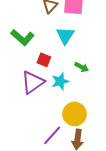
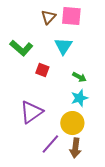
cyan star: (60, 81) -> (79, 98), moved
purple triangle: (33, 82) -> (31, 112), moved

